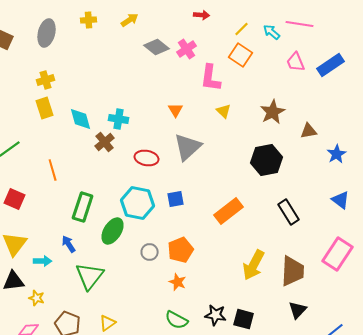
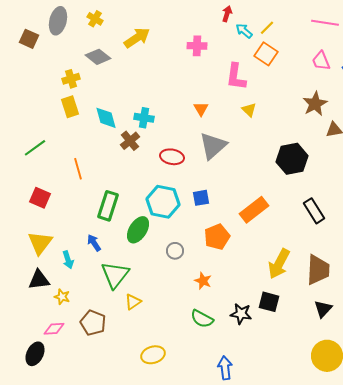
red arrow: (202, 15) -> (227, 14), turned -77
yellow cross: (89, 20) -> (95, 19), moved, turned 35
yellow arrow: (130, 20) -> (137, 38), moved, size x1.5
cyan arrow: (272, 32) -> (244, 31), moved
gray ellipse: (47, 33) -> (58, 21), moved
gray diamond: (157, 47) -> (98, 57), moved
pink cross: (187, 49) -> (197, 46), moved, turned 36
brown star: (273, 112) -> (315, 104), moved
orange pentagon: (181, 250) -> (217, 237), moved
cyan arrow: (43, 261) -> (68, 260), turned 72
black square: (244, 319) -> (269, 302), moved
yellow triangle: (108, 323) -> (133, 302), moved

